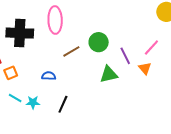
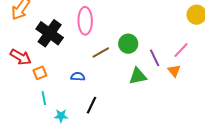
black cross: (20, 33) -> (50, 33), turned 32
cyan line: (15, 98) -> (44, 98), turned 48
cyan star: (33, 102) -> (61, 116), moved

